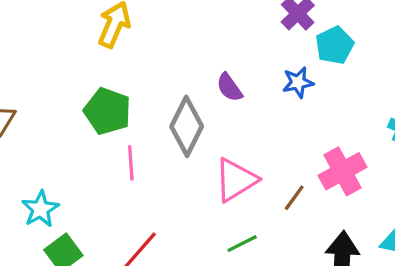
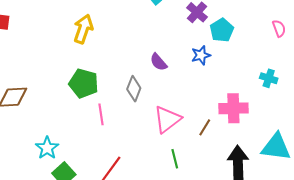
gray diamond: (187, 126) -> (134, 89), size x0.7
pink cross: (342, 171) -> (233, 108), turned 32
green line: (242, 244) -> (175, 159), turned -72

